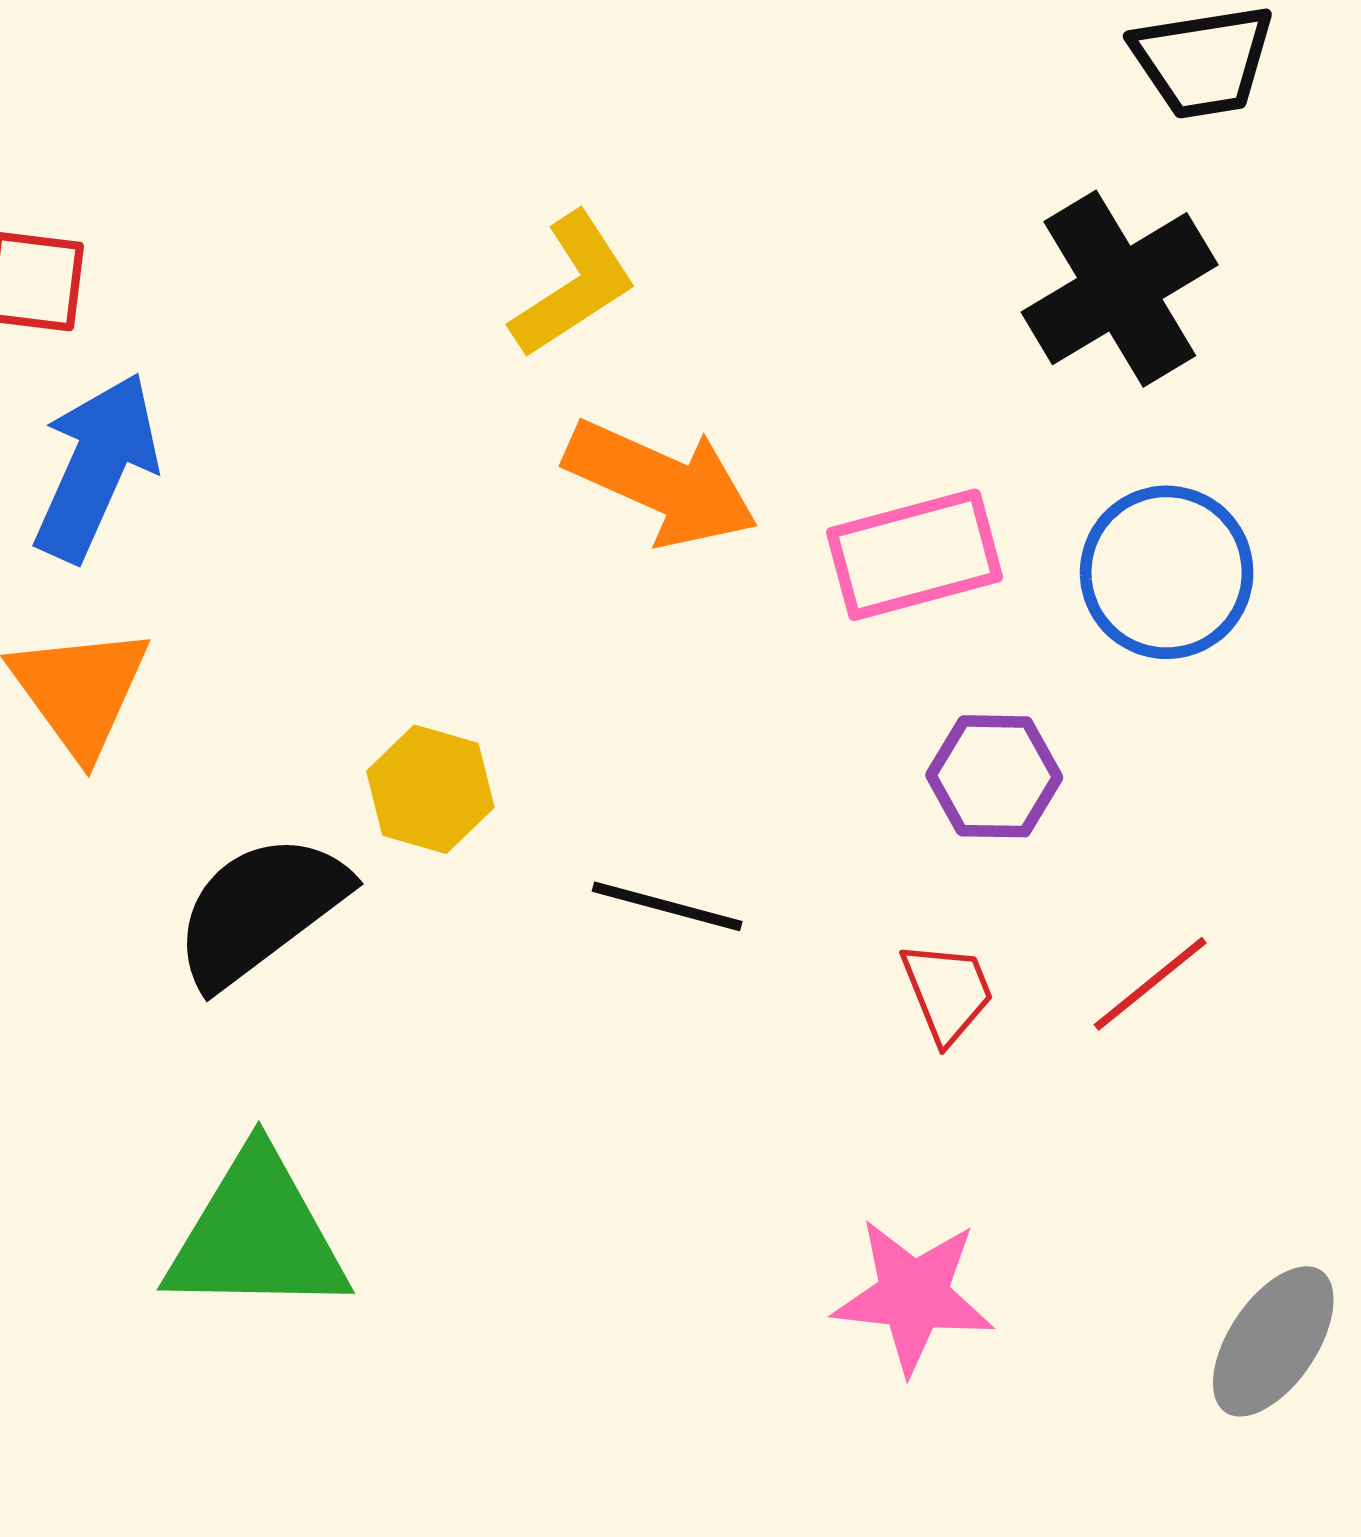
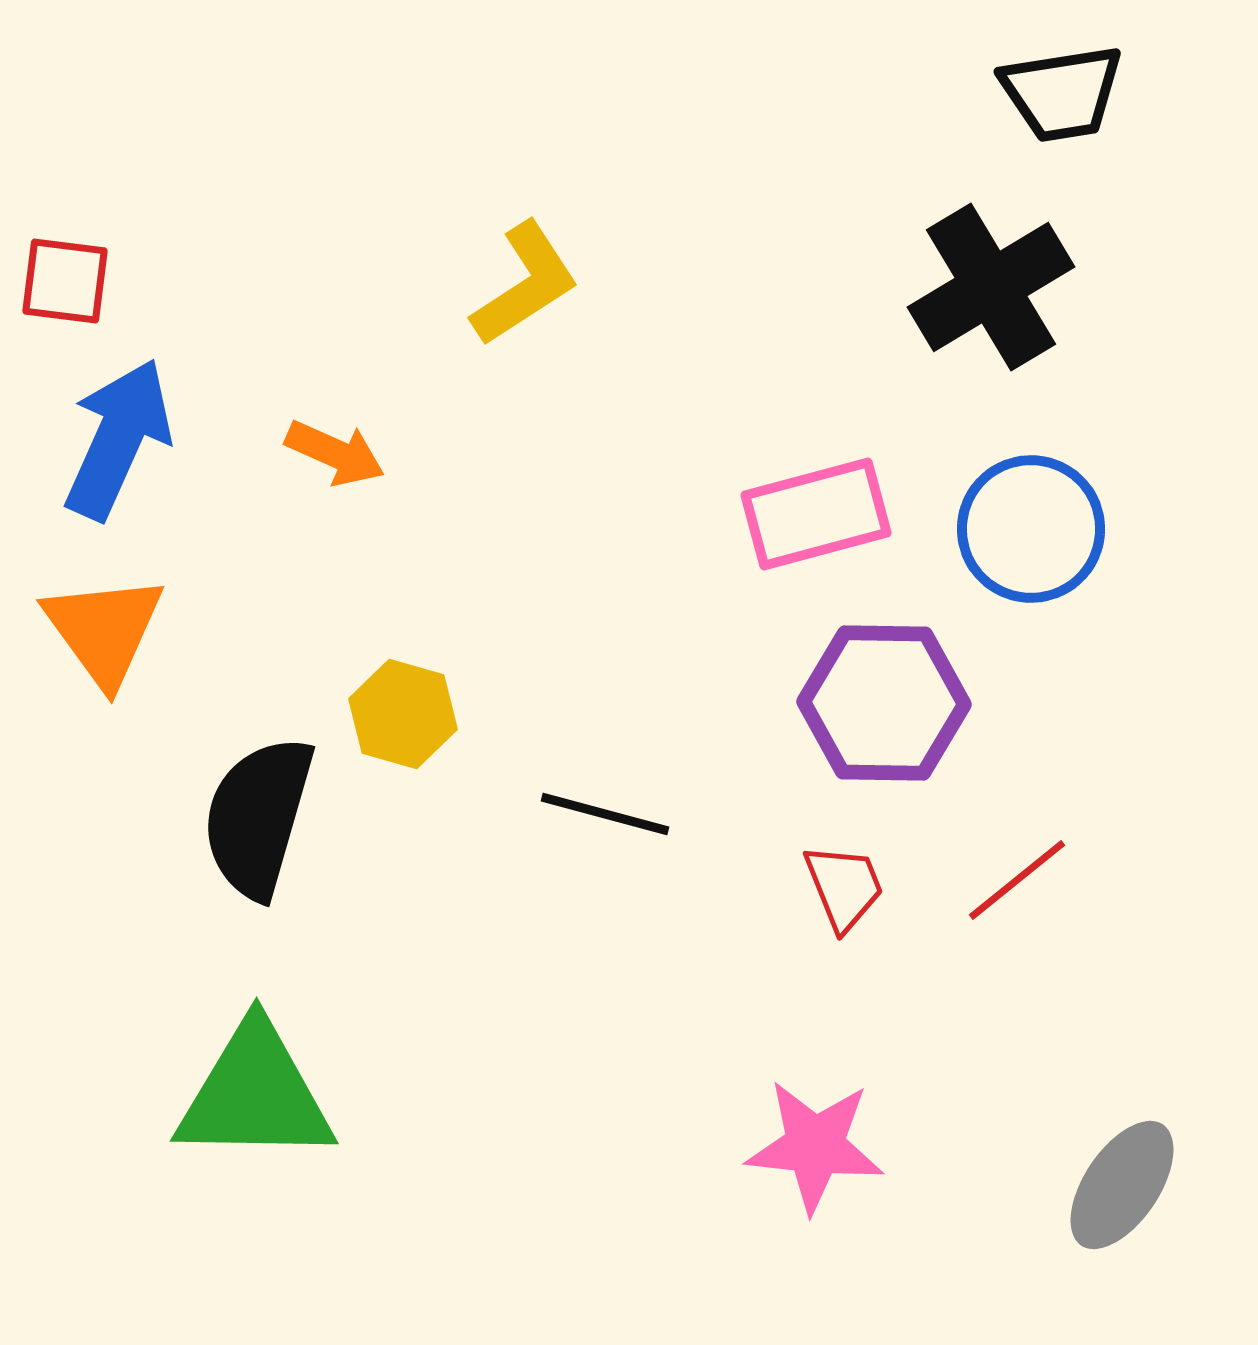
orange arrow: (661, 483) -> (335, 453), moved, size x0.6
purple hexagon: (994, 776) -> (884, 703), size x1.5
black semicircle: (260, 910) -> (258, 817), turned -37

